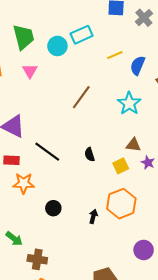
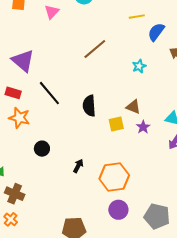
cyan star: (129, 103) -> (139, 66), size x0.6
black semicircle: (90, 154) -> (89, 106), size x1.5
orange hexagon: (121, 204) -> (114, 177), moved

